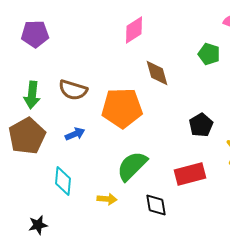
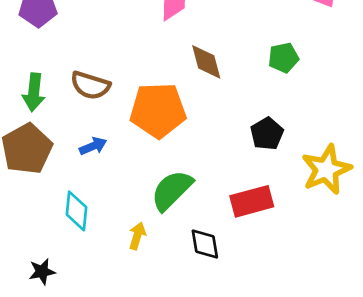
green pentagon: (209, 54) -> (284, 58), moved, turned -30
yellow arrow: (107, 199) -> (137, 236), turned -78

